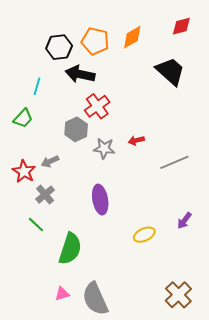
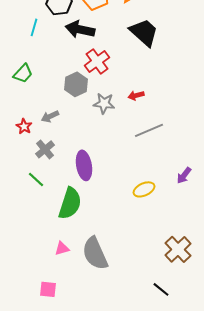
black trapezoid: (170, 71) -> (144, 32), moved
cyan line: (37, 86) -> (34, 27), moved
gray line: (174, 162) -> (149, 130), moved
red star: (24, 171) -> (24, 126), size x0.7
purple ellipse: (100, 200) -> (84, 165), moved

